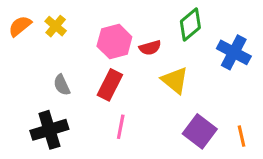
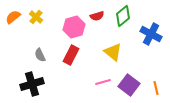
red semicircle: (150, 48) -> (97, 16), moved
pink line: (121, 127) -> (103, 82), moved, turned 63

